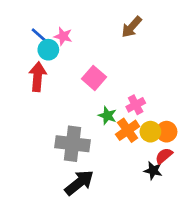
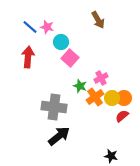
brown arrow: (132, 27) -> (98, 20), turned -72
cyan circle: (48, 50) -> (61, 42), moved
black star: (153, 171) -> (111, 156), moved

